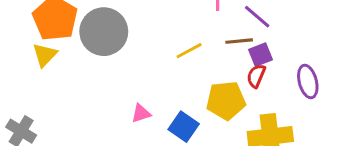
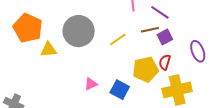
gray circle: (104, 32) -> (79, 31), moved
yellow triangle: (45, 55) -> (49, 50), moved, turned 48
red semicircle: (256, 76) -> (165, 62), moved

